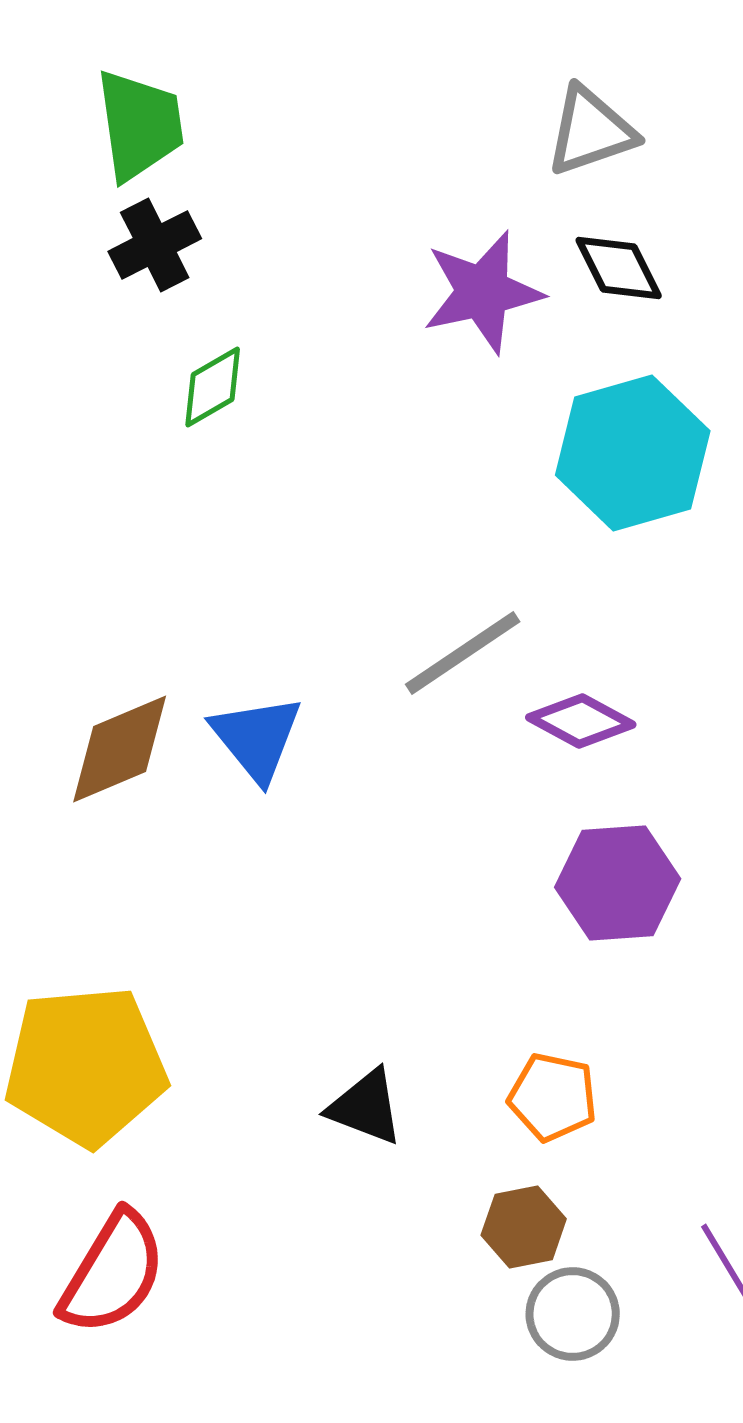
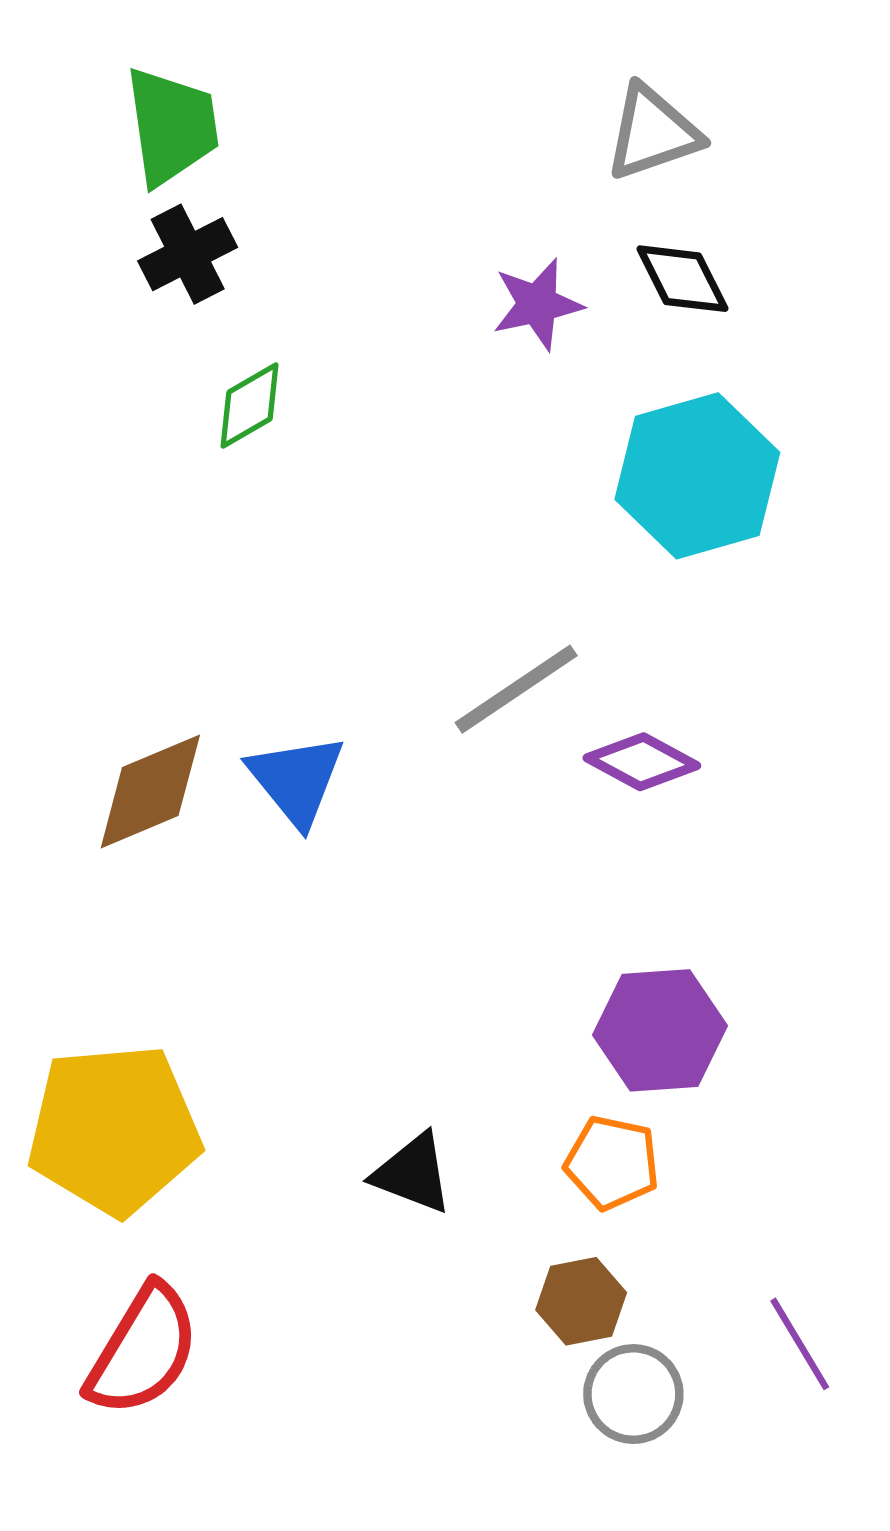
purple star: (483, 292) -> (537, 304), size x0.7
purple hexagon: (618, 883) -> (660, 1030), moved

